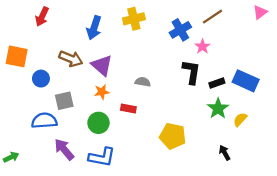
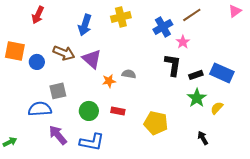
blue circle: (41, 79) -> (37, 62), moved
orange star: (102, 92) -> (109, 81), moved
red rectangle: (128, 108) -> (118, 111), moved

